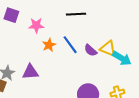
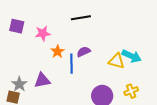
blue line: (70, 45) -> (71, 64), moved, turned 42
yellow triangle: (108, 48) -> (116, 61), moved
purple semicircle: (91, 50) -> (84, 52), moved, turned 120

